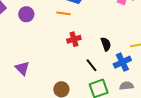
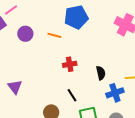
orange line: (64, 13) -> (54, 35), moved
black line: (92, 65) -> (72, 95), moved

